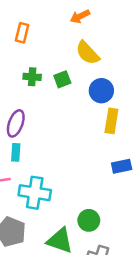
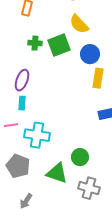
green square: (62, 79) -> (59, 45), size x1.6

